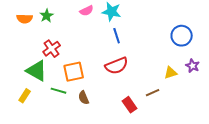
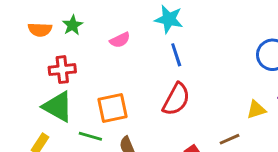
pink semicircle: (87, 11) -> (120, 40), moved
red cross: (52, 49) -> (62, 70), moved, turned 30
red semicircle: (117, 66) -> (176, 99), turned -40

